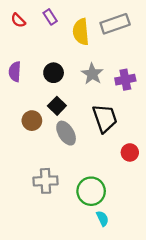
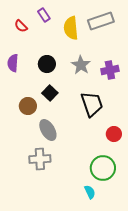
red semicircle: (18, 20) -> (21, 26), moved
gray ellipse: (66, 133) -> (48, 130), moved
green circle: (91, 191) -> (103, 168), moved

